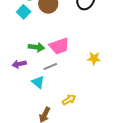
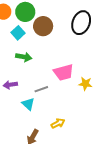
pink trapezoid: (59, 46) -> (64, 72), moved
green arrow: (36, 47) -> (24, 57), moved

